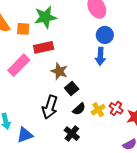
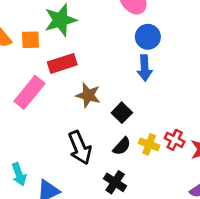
black square: (72, 88) -> (122, 113), moved
black arrow: (50, 107) -> (80, 148), turned -35
yellow cross: (98, 110) -> (149, 144), turned -32

